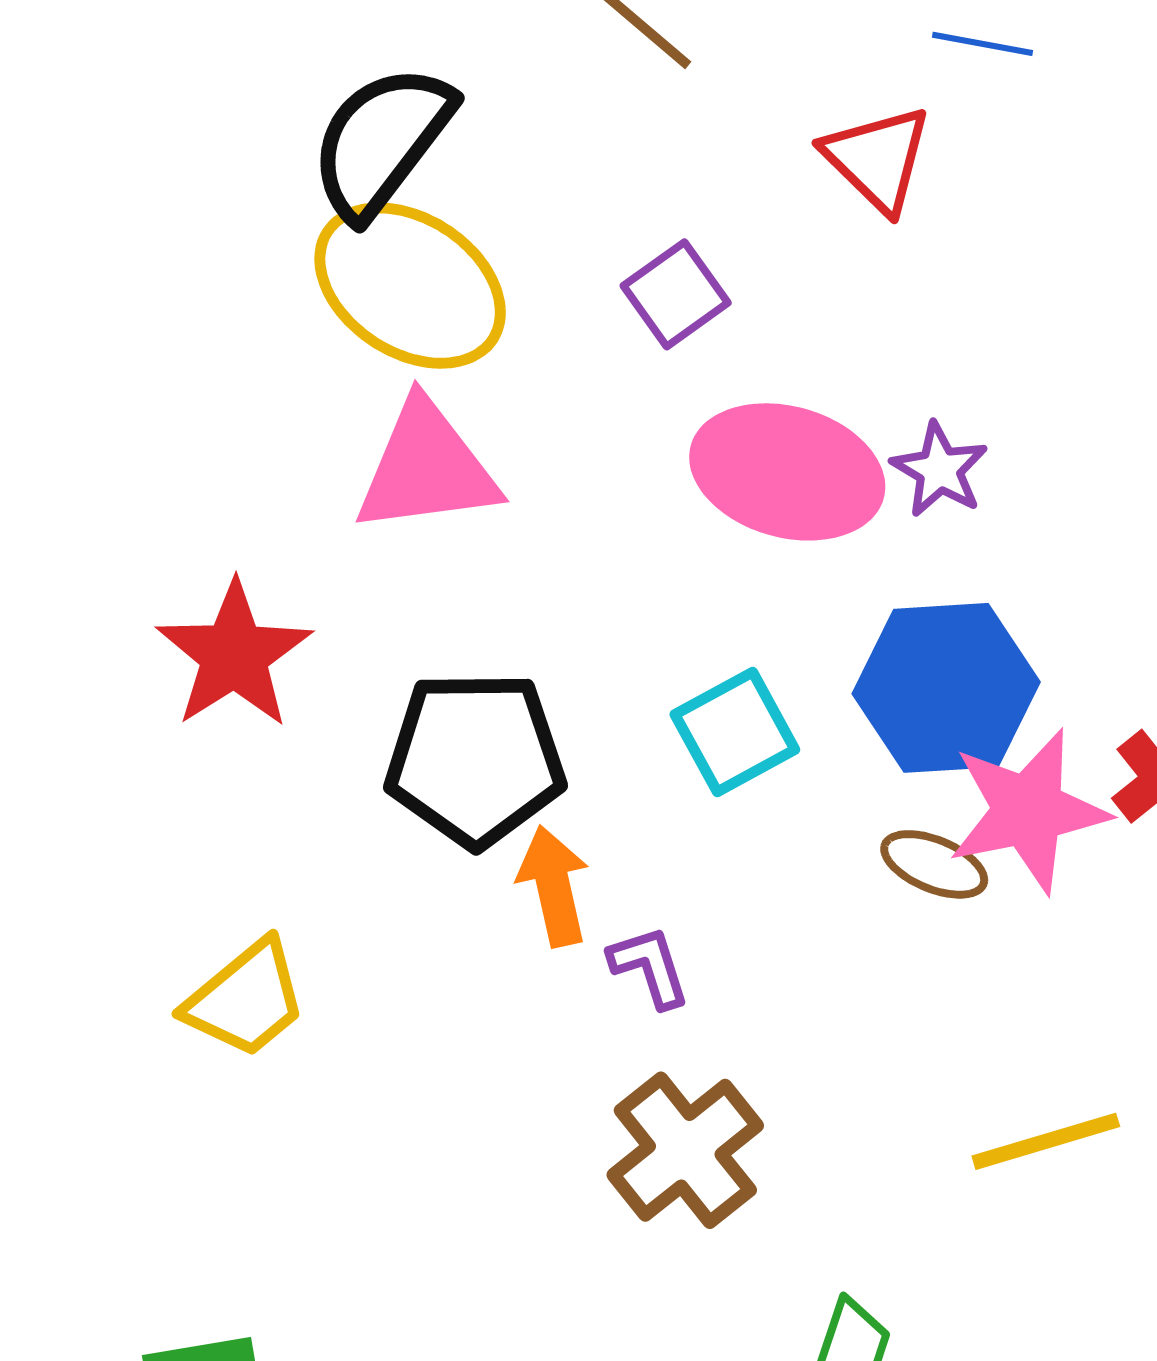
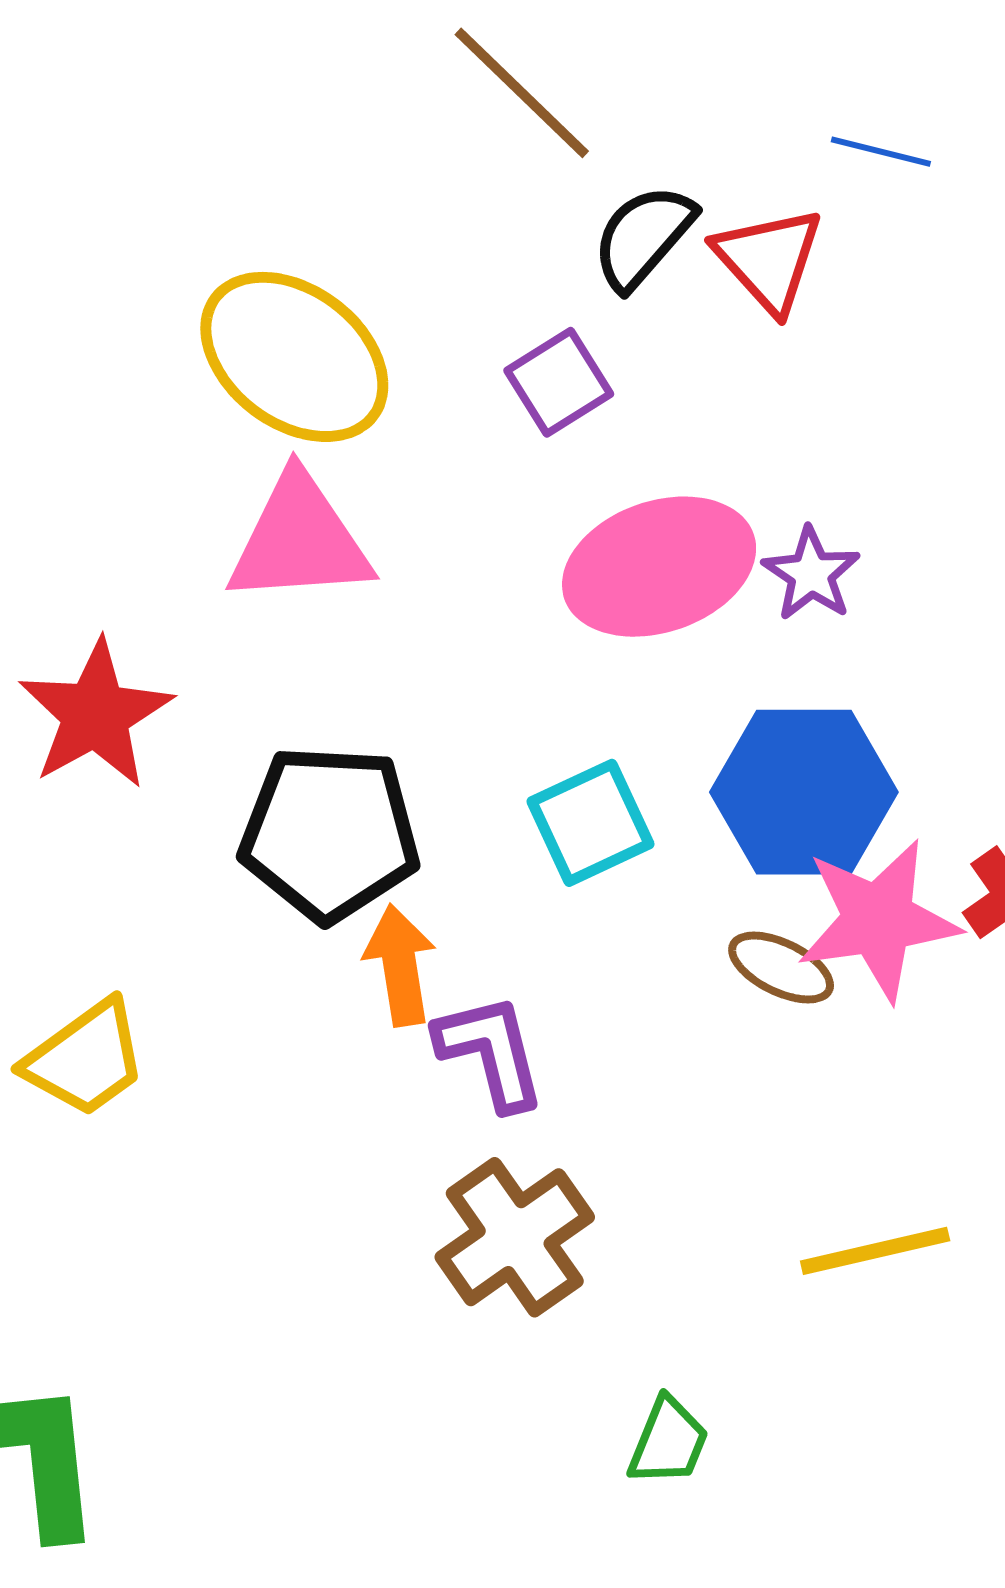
black semicircle: (381, 141) -> (643, 237), moved, size x0.7
pink ellipse: (787, 472) -> (659, 567), turned -38
purple L-shape: (649, 967) -> (490, 1052), size x1.4

